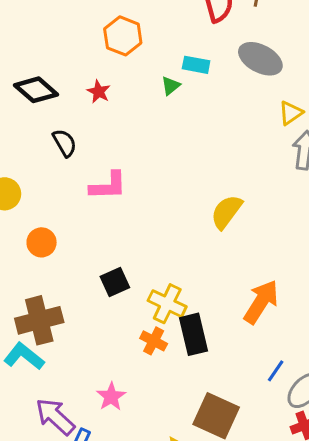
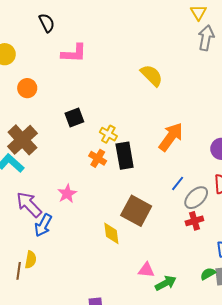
yellow triangle: (291, 113) -> (198, 12), turned -30
yellow semicircle: (226, 212) -> (152, 75), turned 95
yellow cross: (167, 304) -> (108, 134), size x0.7
brown cross: (39, 320) -> (22, 140), turned -32

